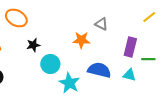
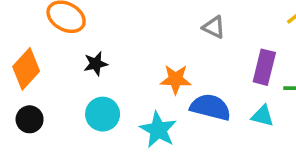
orange star: (81, 40) -> (176, 79), moved
cyan circle: (50, 64) -> (103, 114), moved

